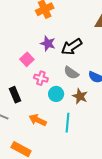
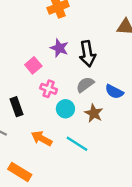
black arrow: (72, 47) -> (87, 54), turned -70
gray semicircle: (71, 73) -> (85, 85), turned 105
cyan line: (68, 123) -> (77, 144), turned -66

